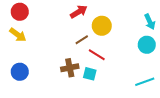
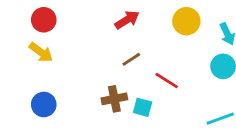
yellow circle: (102, 26) -> (186, 21), moved
red line: (97, 55) -> (167, 80), moved

